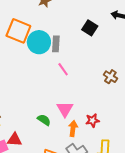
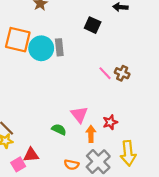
pink line: (63, 69) -> (105, 73), moved

